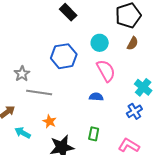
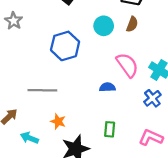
brown semicircle: (133, 43) -> (132, 24), moved
pink semicircle: (106, 71) -> (127, 65), moved
gray star: (22, 74) -> (14, 21), moved

